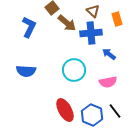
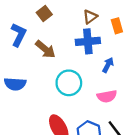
brown triangle: (93, 11) -> (90, 17), turned 40
brown arrow: (67, 23) -> (45, 49), moved
blue arrow: (109, 54) -> (108, 65), turned 80

